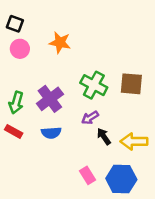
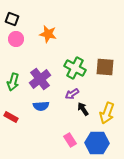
red rectangle: (14, 131) -> (11, 117), moved
yellow arrow: (134, 141) -> (107, 113), turned -70

